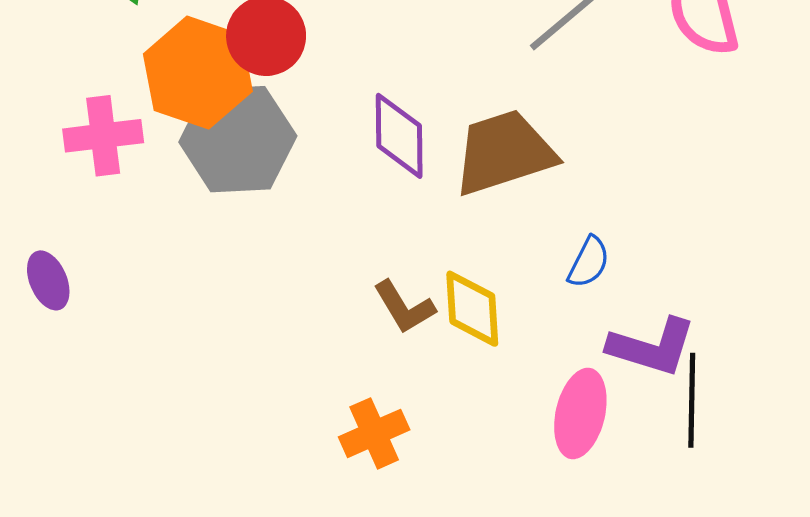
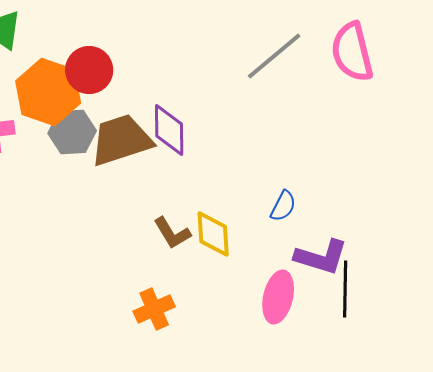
gray hexagon: (238, 139) -> (72, 132), size x0.7
brown trapezoid: (504, 152) -> (121, 140), moved

